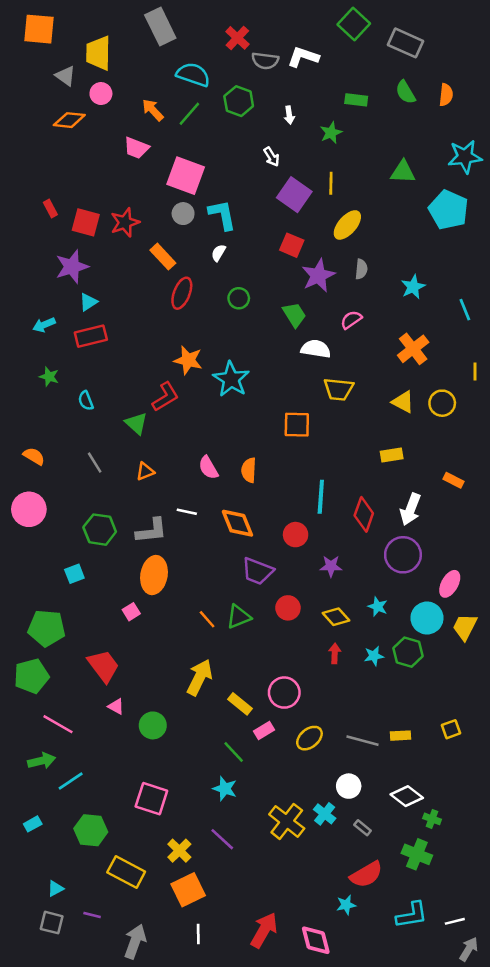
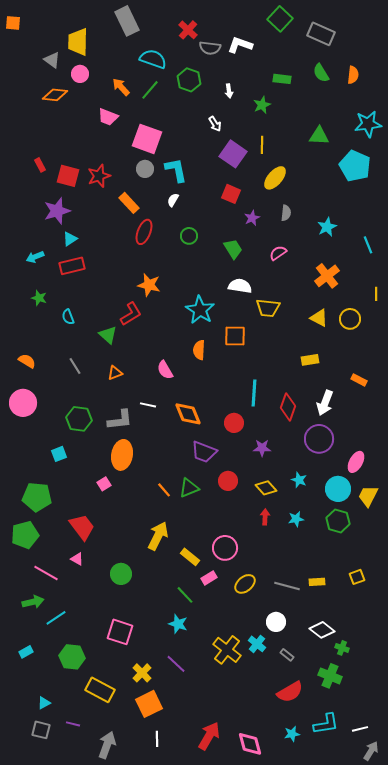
orange square: (39, 29) -> (13, 23), moved, size x0.6
purple star: (318, 276) -> (252, 218), size x0.6
white semicircle: (316, 349) -> (240, 286), moved
cyan star: (231, 379) -> (200, 310), moved
orange semicircle: (249, 470) -> (199, 350), moved
green hexagon: (408, 652) -> (338, 521), moved
pink triangle: (116, 706) -> (77, 559), moved
cyan star: (346, 905) -> (292, 734), moved

